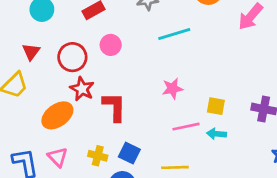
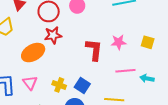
red star: (82, 89) -> (53, 35), turned 30
yellow square: (216, 106) -> (148, 42), moved
red L-shape: (114, 107) -> (94, 50), moved

